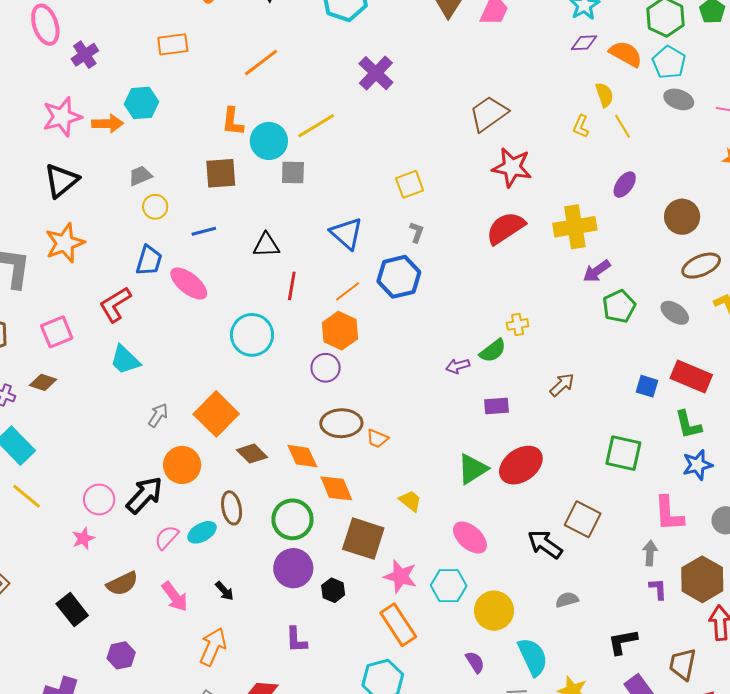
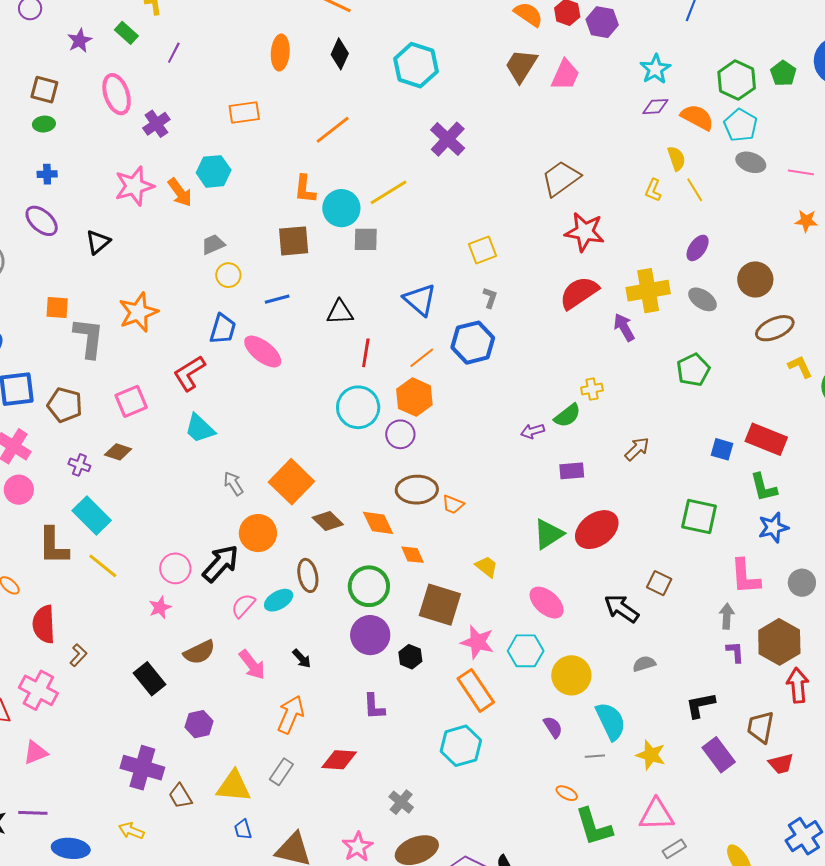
orange arrow: (108, 124) -> (180, 192), turned 56
black triangle: (61, 181) -> (98, 242), moved, size x0.7
purple arrow: (597, 271) -> (624, 327), moved, turned 96
gray ellipse: (675, 313) -> (702, 299), moved
cyan circle: (252, 335) -> (358, 407), moved
gray arrow: (158, 415) -> (233, 484), turned -65
orange diamond: (336, 488) -> (412, 555), size x0.7
brown square: (583, 519) -> (659, 583), size x0.7

